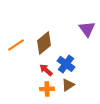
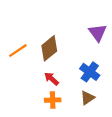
blue cross: (66, 64) -> (90, 72), moved
brown triangle: (68, 85) -> (87, 98), moved

